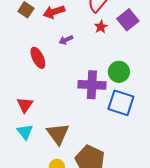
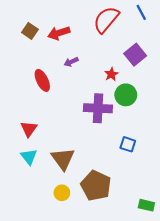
purple square: (128, 20) -> (135, 55), moved
red star: (101, 27) -> (111, 74), moved
blue square: (121, 103) -> (128, 144), moved, size x0.6

